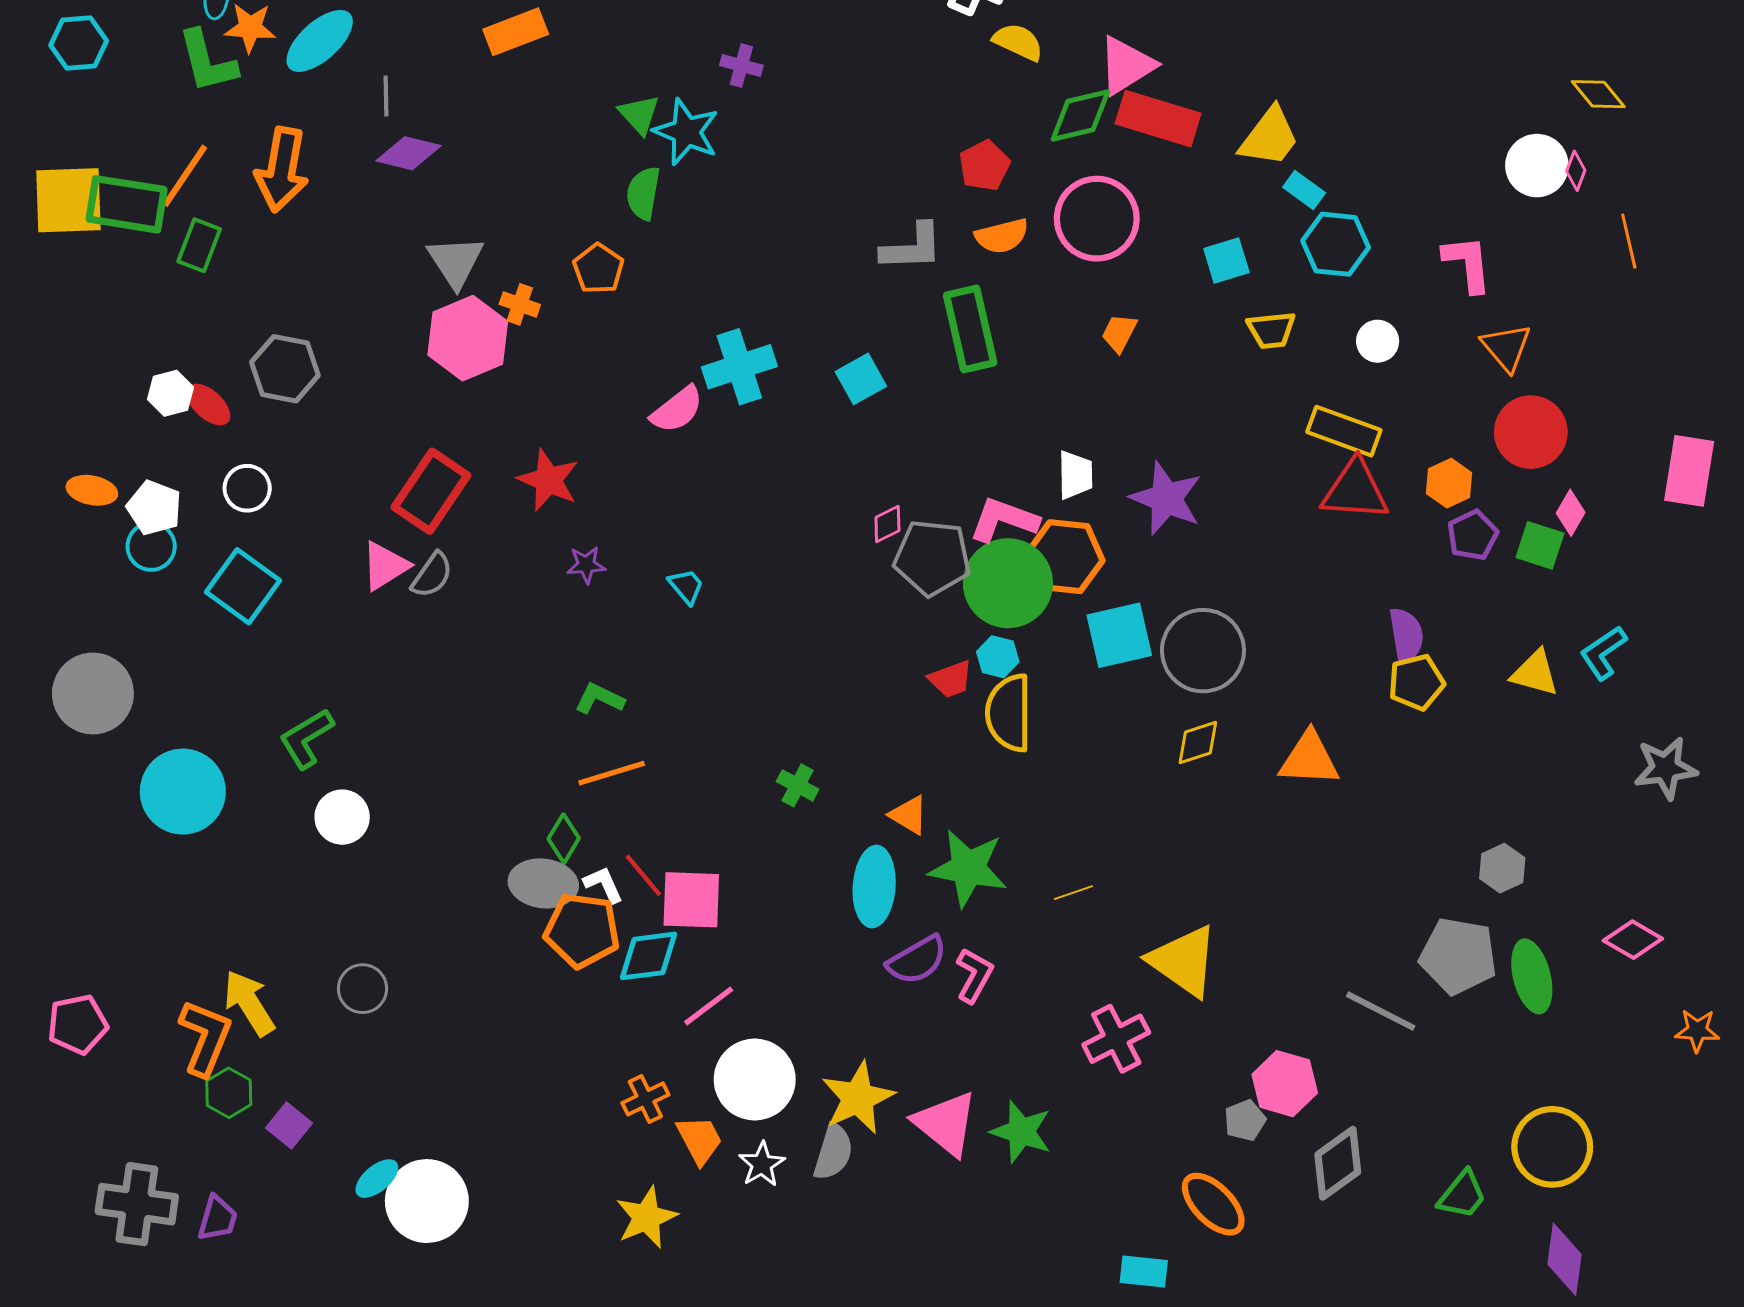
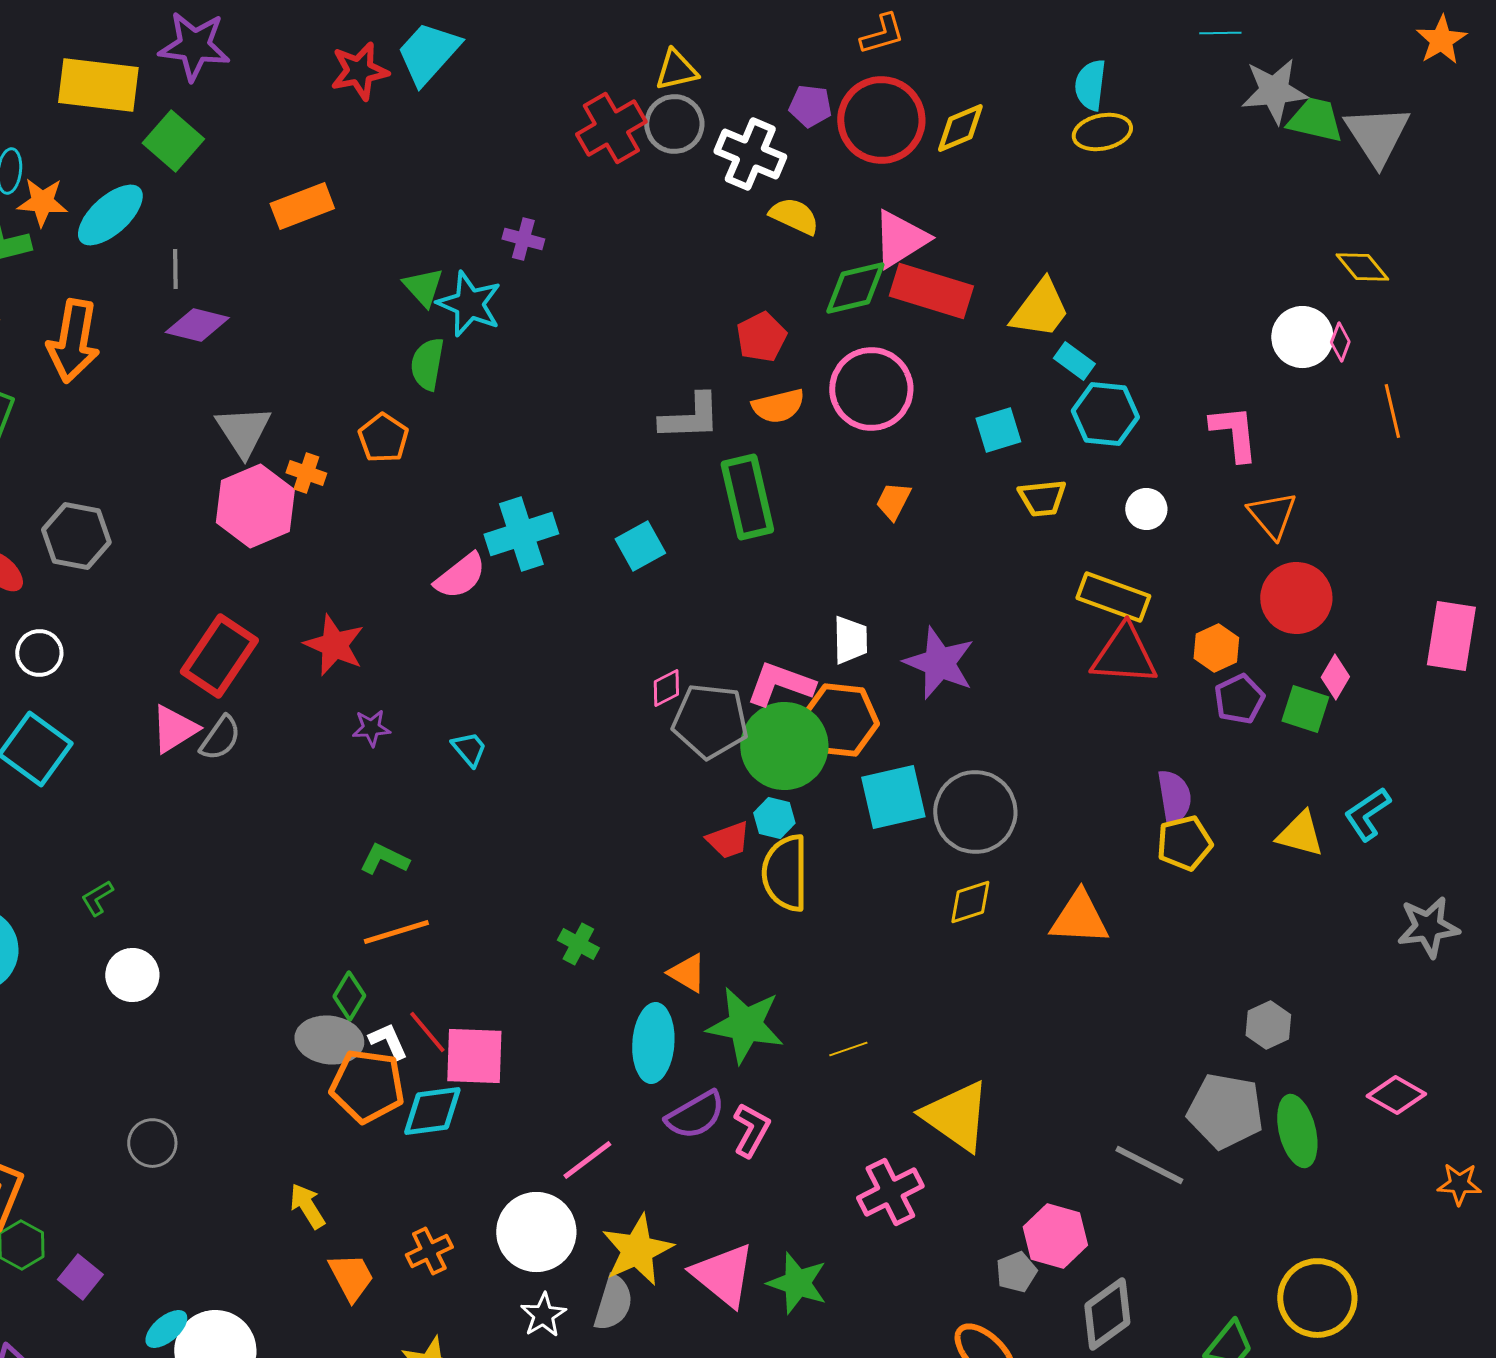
green L-shape: (306, 738) -> (97, 898), size x0.6
yellow arrow: (249, 1003) -> (307, 1206), moved, size x0.7
pink line: (709, 1006) -> (587, 1160), moved
orange trapezoid: (700, 1140) -> (351, 1277), moved

